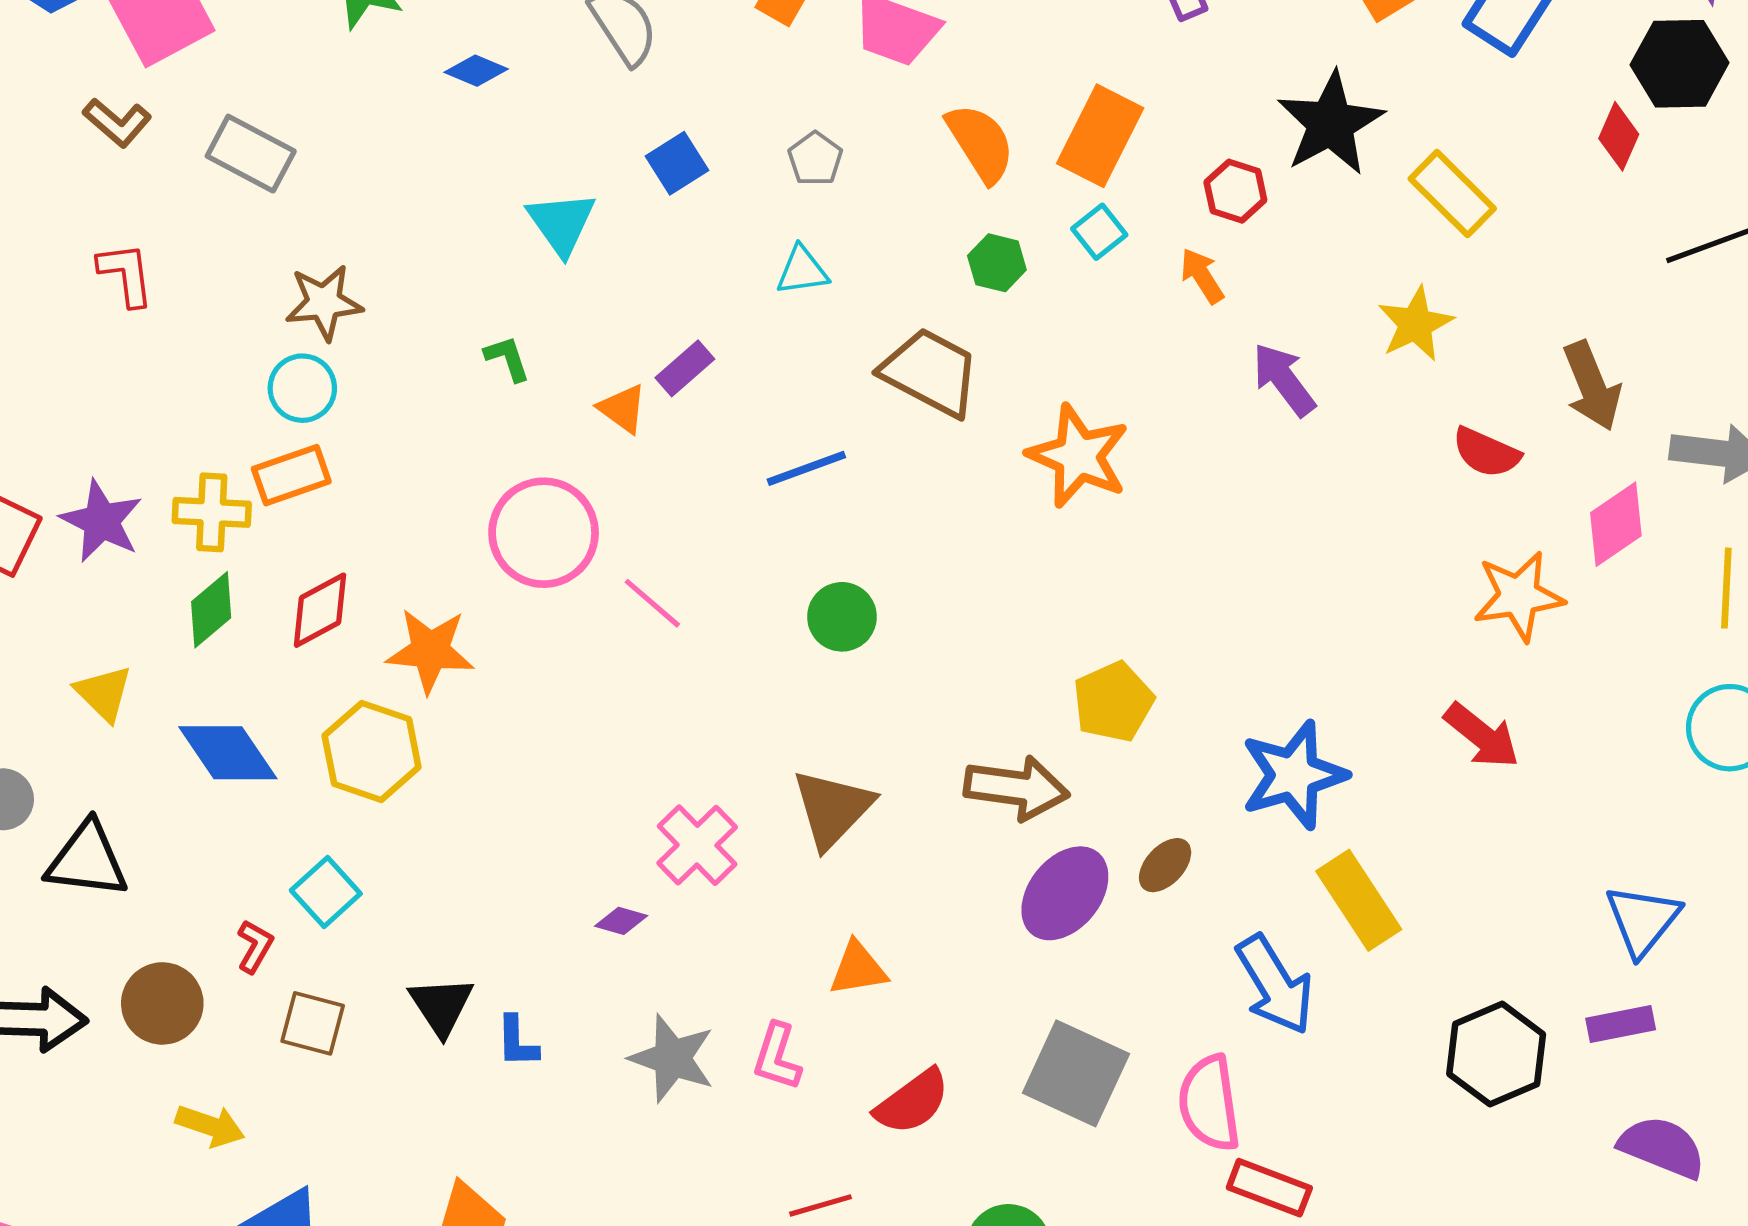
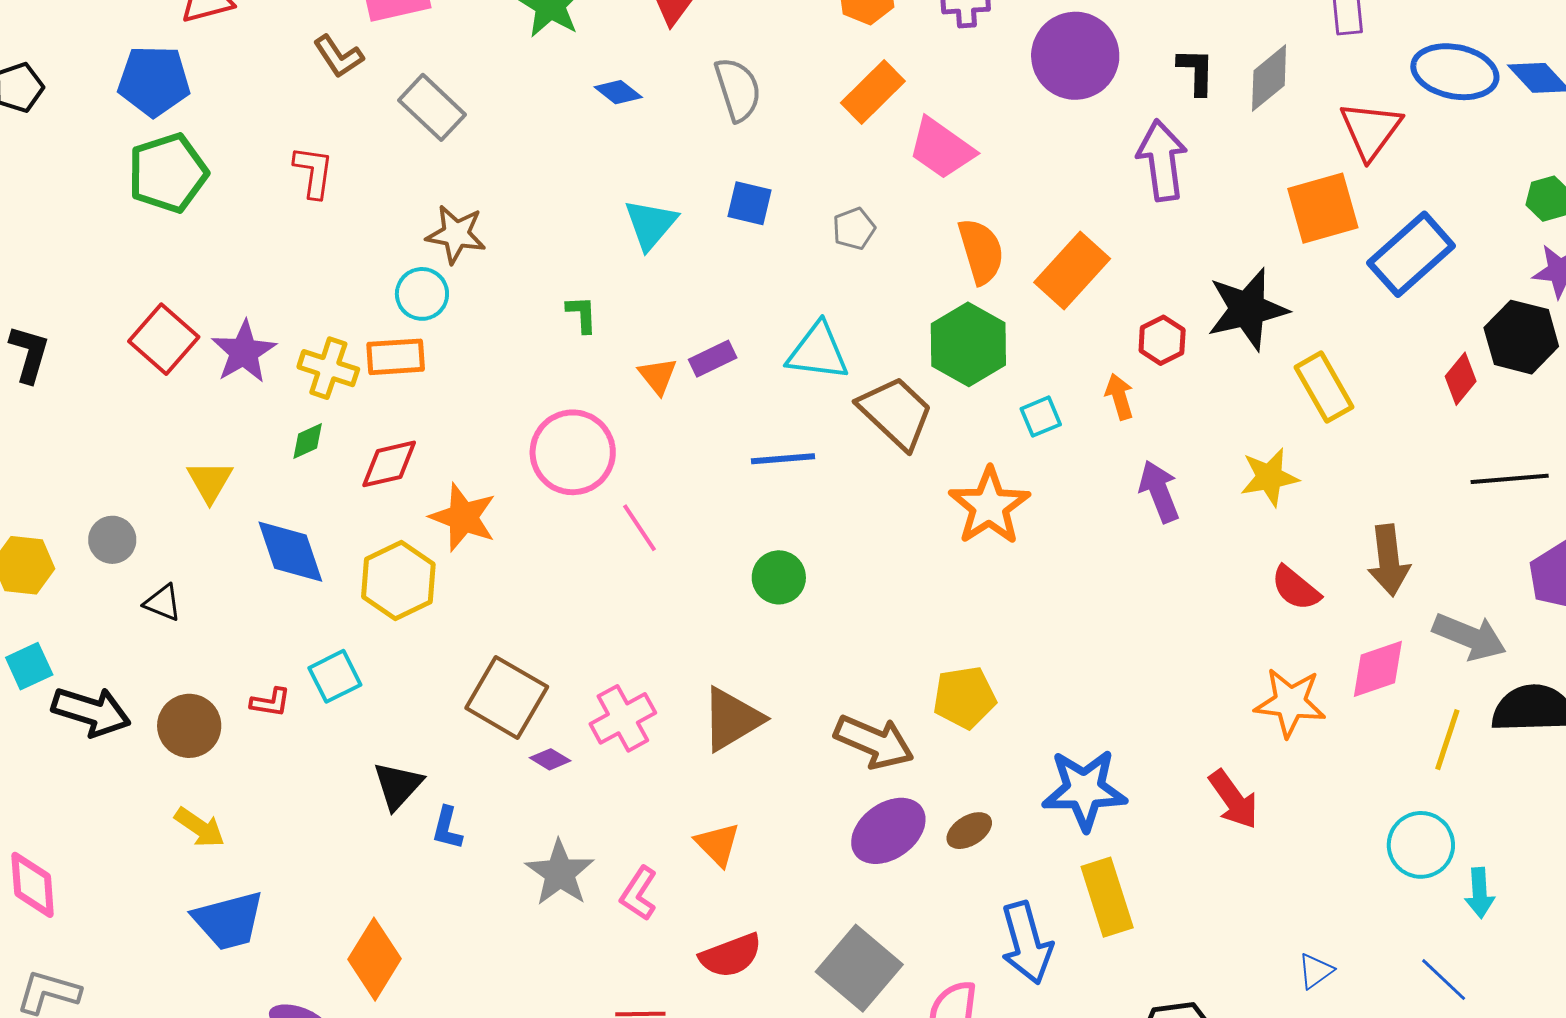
blue square: (677, 163) -> (750, 203), turned 30
cyan square: (1099, 232) -> (1041, 417), moved
green hexagon: (997, 263) -> (968, 344), size x1.8
cyan triangle: (802, 271) -> (818, 352), moved, size x1.5
green diamond: (211, 610) -> (308, 441), size x0.7
black triangle: (87, 860) -> (163, 603), size x0.6
blue triangle: (1643, 920) -> (1316, 971), size x0.6
red L-shape: (255, 946) -> (270, 702), turned 54
orange triangle: (858, 969) -> (718, 844), turned 39
brown square: (313, 1023) -> (507, 697), moved, size x1.5

